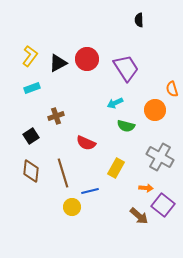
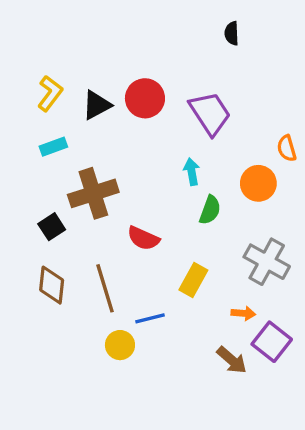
cyan arrow: (115, 103) -> (192, 172), turned 105
brown cross: (56, 116) -> (93, 193), size x1.8
green semicircle: (126, 126) -> (210, 210), turned -84

